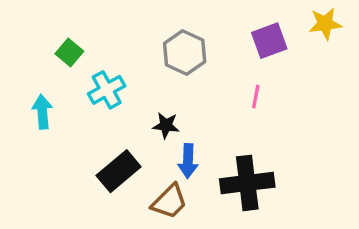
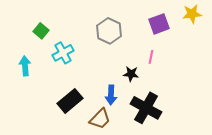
black star: (166, 125) -> (131, 74), moved
black cross: (247, 183) -> (146, 108), turned 36

